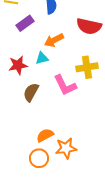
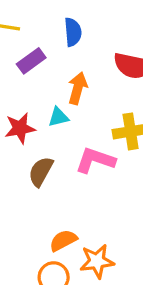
orange arrow: (54, 40) -> (78, 88), turned 132
pink L-shape: (65, 85) -> (95, 160), turned 135

